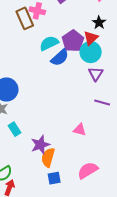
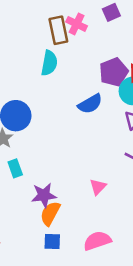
cyan semicircle: (49, 43) -> (49, 63), moved, turned 114
blue semicircle: (60, 58) -> (90, 104), moved
pink triangle: (80, 130) -> (98, 187), turned 48

